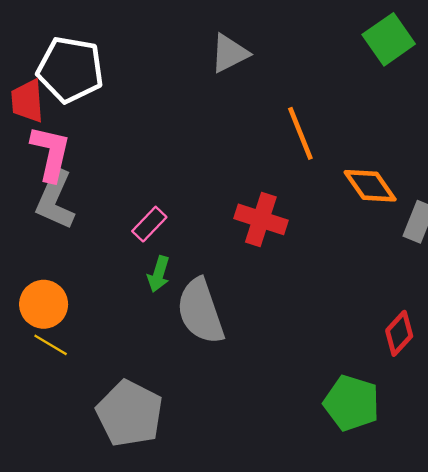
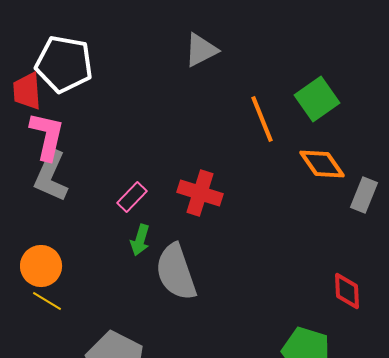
green square: (389, 39) -> (317, 99), moved
red cross: (261, 219) -> (200, 193), moved
red diamond: (399, 333) -> (347, 291), turned -45

